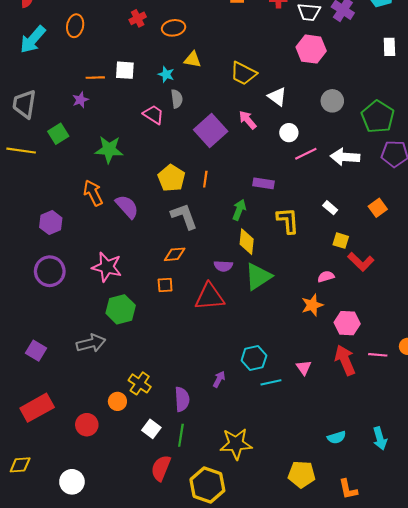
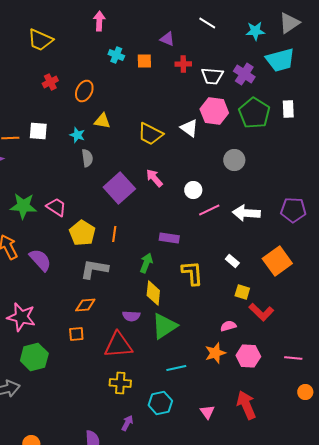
orange ellipse: (174, 28) -> (84, 91), turned -55
white triangle: (277, 97) -> (189, 128), moved
pink trapezoid: (153, 115) -> (56, 207), moved
green pentagon: (378, 117) -> (254, 113), moved
orange square: (378, 208) -> (277, 261), size x1.6
gray L-shape: (184, 216) -> (94, 269), turned -60
pink hexagon: (347, 323) -> (248, 356), moved
pink line: (378, 355) -> (293, 358), moved
cyan line: (271, 382) -> (176, 368), moved
yellow cross: (140, 383) -> (120, 383), moved, turned -30

